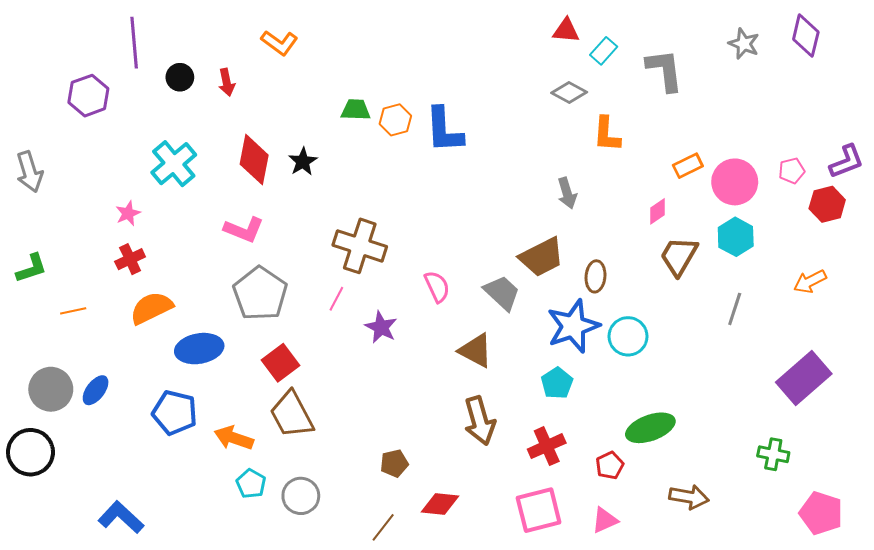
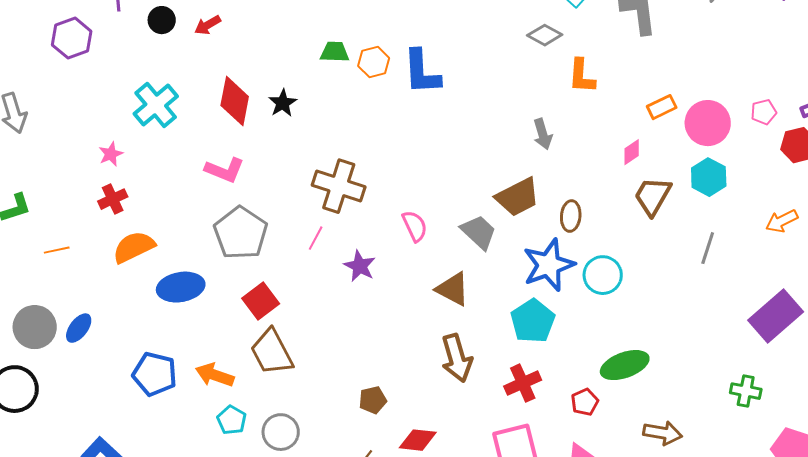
red arrow: (227, 82) -> (208, 25), turned 72
cyan pentagon: (557, 383) -> (533, 321), size x1.4
blue pentagon: (175, 413) -> (155, 374), moved

